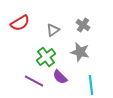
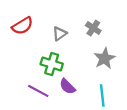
gray star: (80, 52) -> (105, 58), moved, turned 30
green cross: (46, 57) -> (52, 64), turned -36

